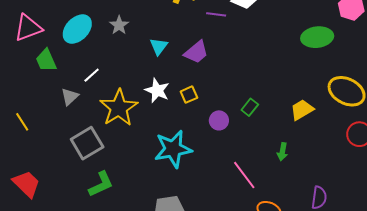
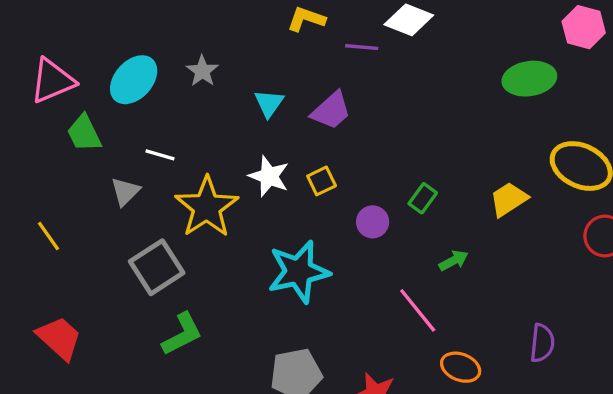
white line: (92, 75) -> (160, 155), turned 60
green arrow: (283, 152) -> (454, 261), moved, turned -126

